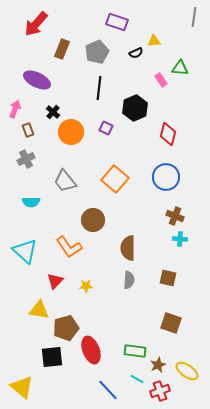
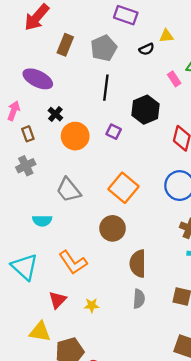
cyan semicircle: (31, 202) -> (42, 221), moved
brown circle: (93, 220) -> (113, 228), moved

